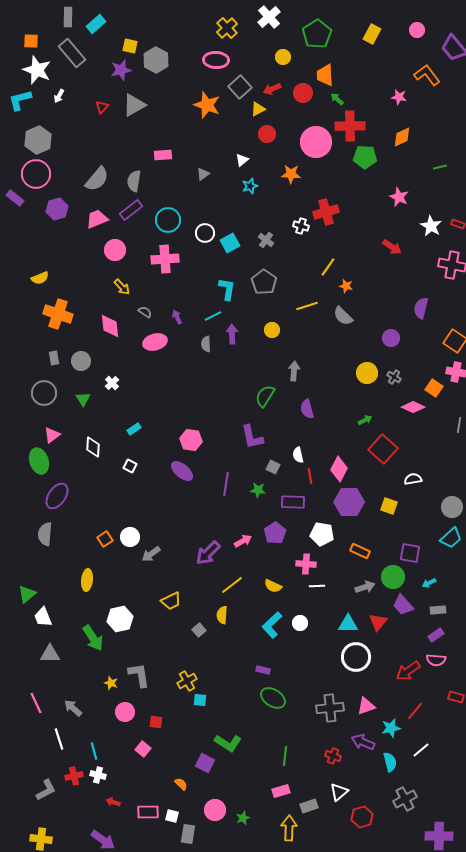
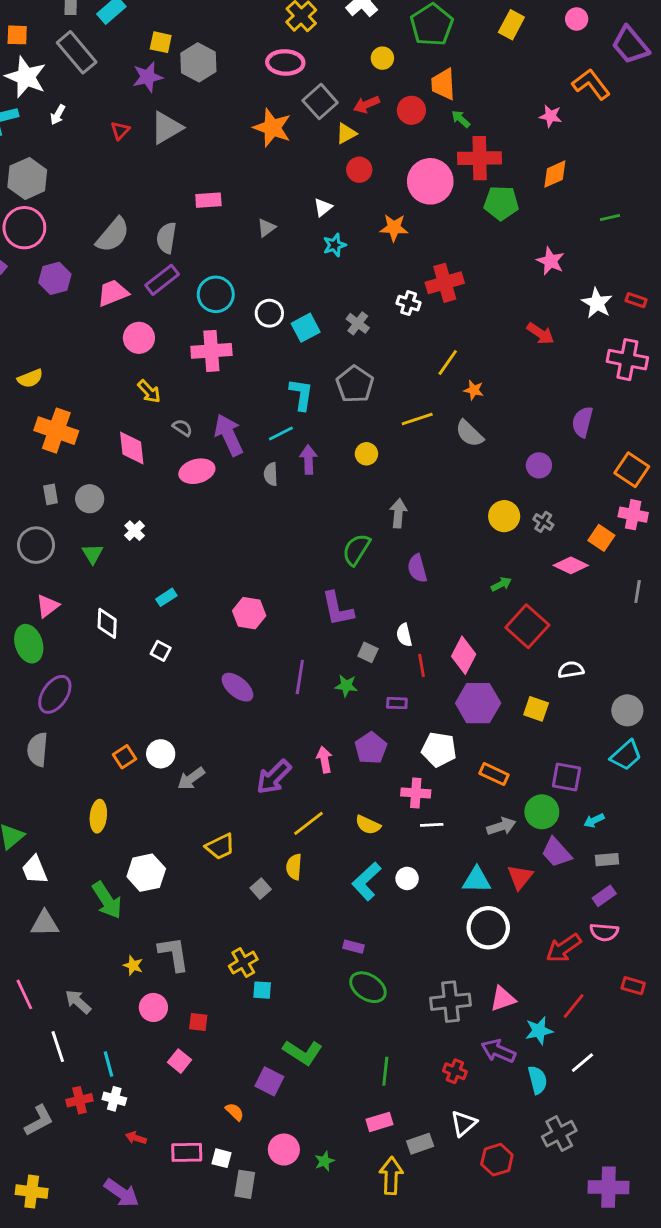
purple arrow: (177, 317) -> (229, 435), size x2.0
purple ellipse: (182, 471) -> (237, 687), moved
purple rectangle: (293, 502) -> (397, 703), size x0.6
pink arrow: (243, 541) -> (324, 760), turned -72

